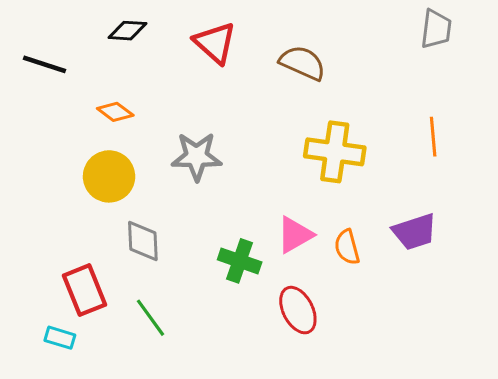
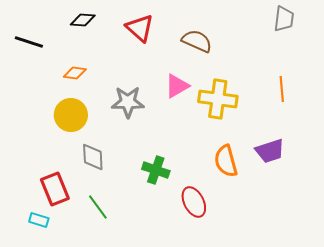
orange diamond: (115, 112) -> (75, 73), turned -30
pink triangle: (295, 235) -> (177, 86), moved
orange semicircle: (347, 247) -> (226, 161), size x1.4

